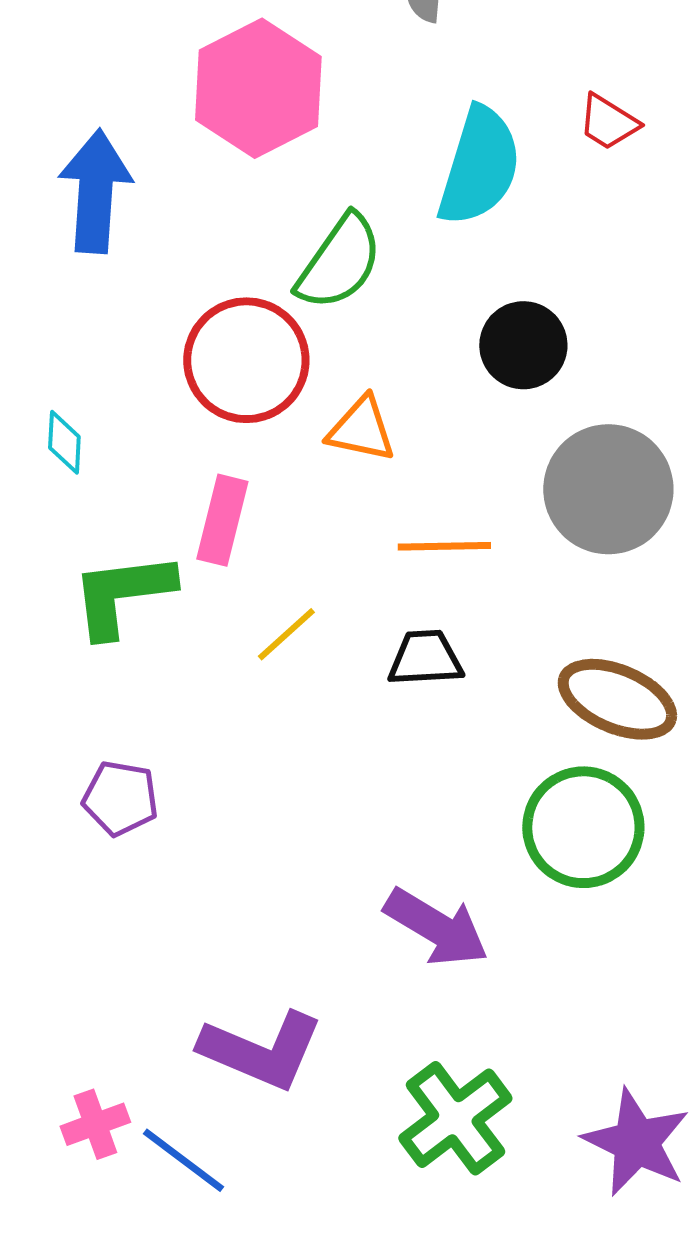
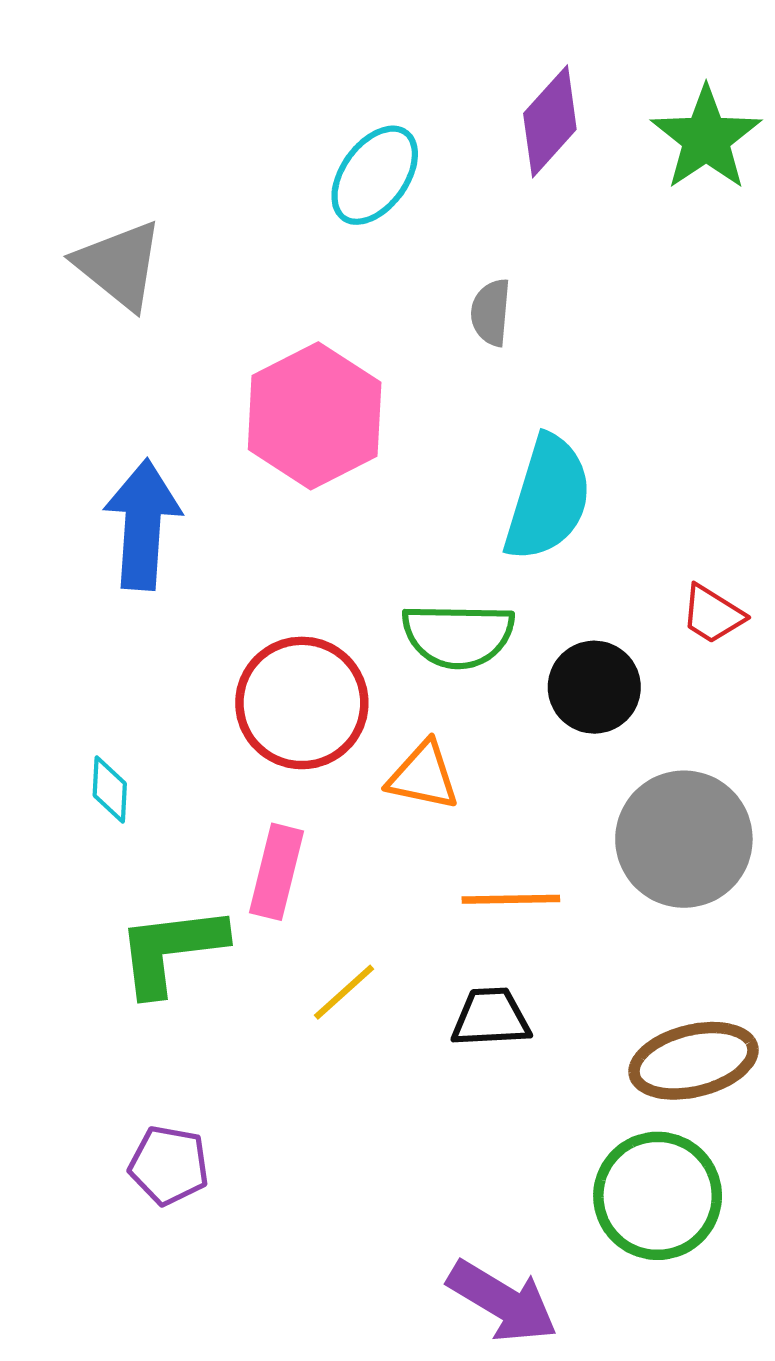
red trapezoid: (608, 122) -> (712, 614), moved
green semicircle: (339, 262) -> (458, 635), moved, turned 56
brown ellipse: (617, 699) -> (693, 1061), turned -37

